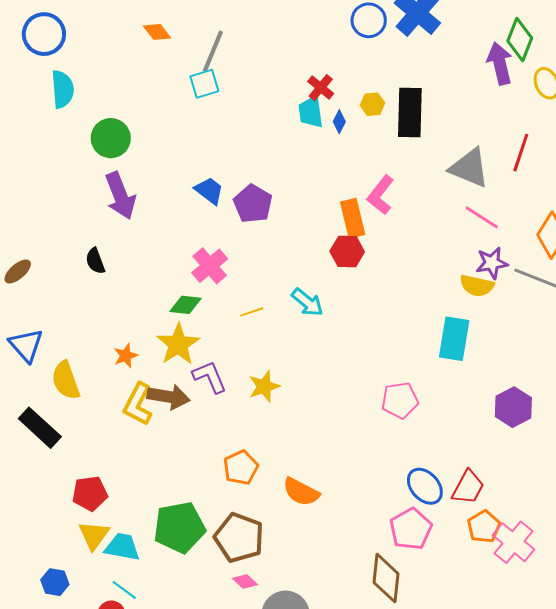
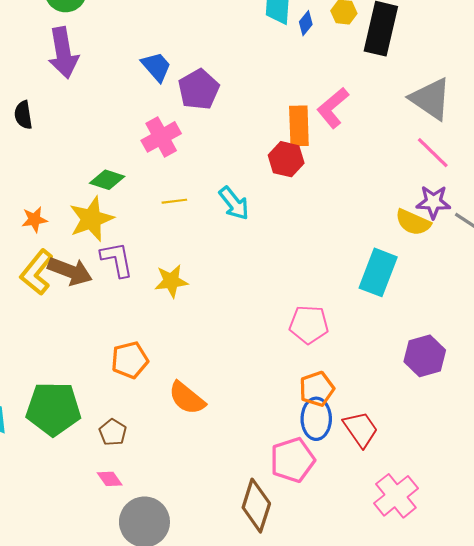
pink cross: (210, 266) -> (161, 137), moved
blue ellipse: (425, 486) -> (316, 419), turned 30
red trapezoid: (468, 487) -> (361, 429), turned -75
orange pentagon: (484, 527) -> (317, 389), moved
brown pentagon: (239, 538) -> (113, 432), size x0.5

